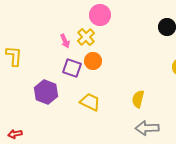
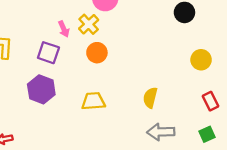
purple square: (72, 68) -> (48, 53), moved
yellow trapezoid: (90, 102) -> (93, 101), turned -30

